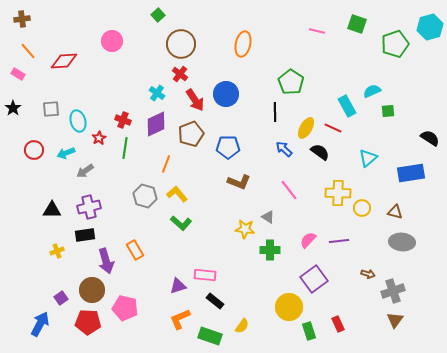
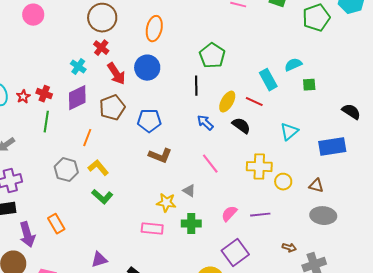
orange ellipse: (243, 44) -> (154, 29), moved
red star: (99, 138) -> (23, 97), moved
pink rectangle: (205, 275) -> (152, 229), moved

